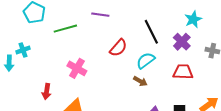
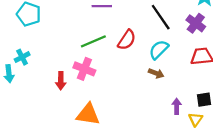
green line: (65, 29) -> (93, 41), moved
red arrow: (47, 92) -> (61, 81), moved

